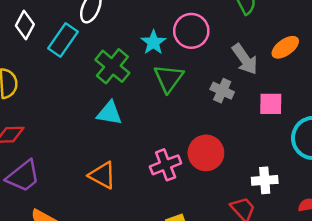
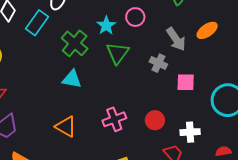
pink circle: (191, 31) -> (135, 17), size x0.7
pink square: (271, 104) -> (186, 82), moved
red circle: (206, 153) -> (155, 120), moved, size x0.7

